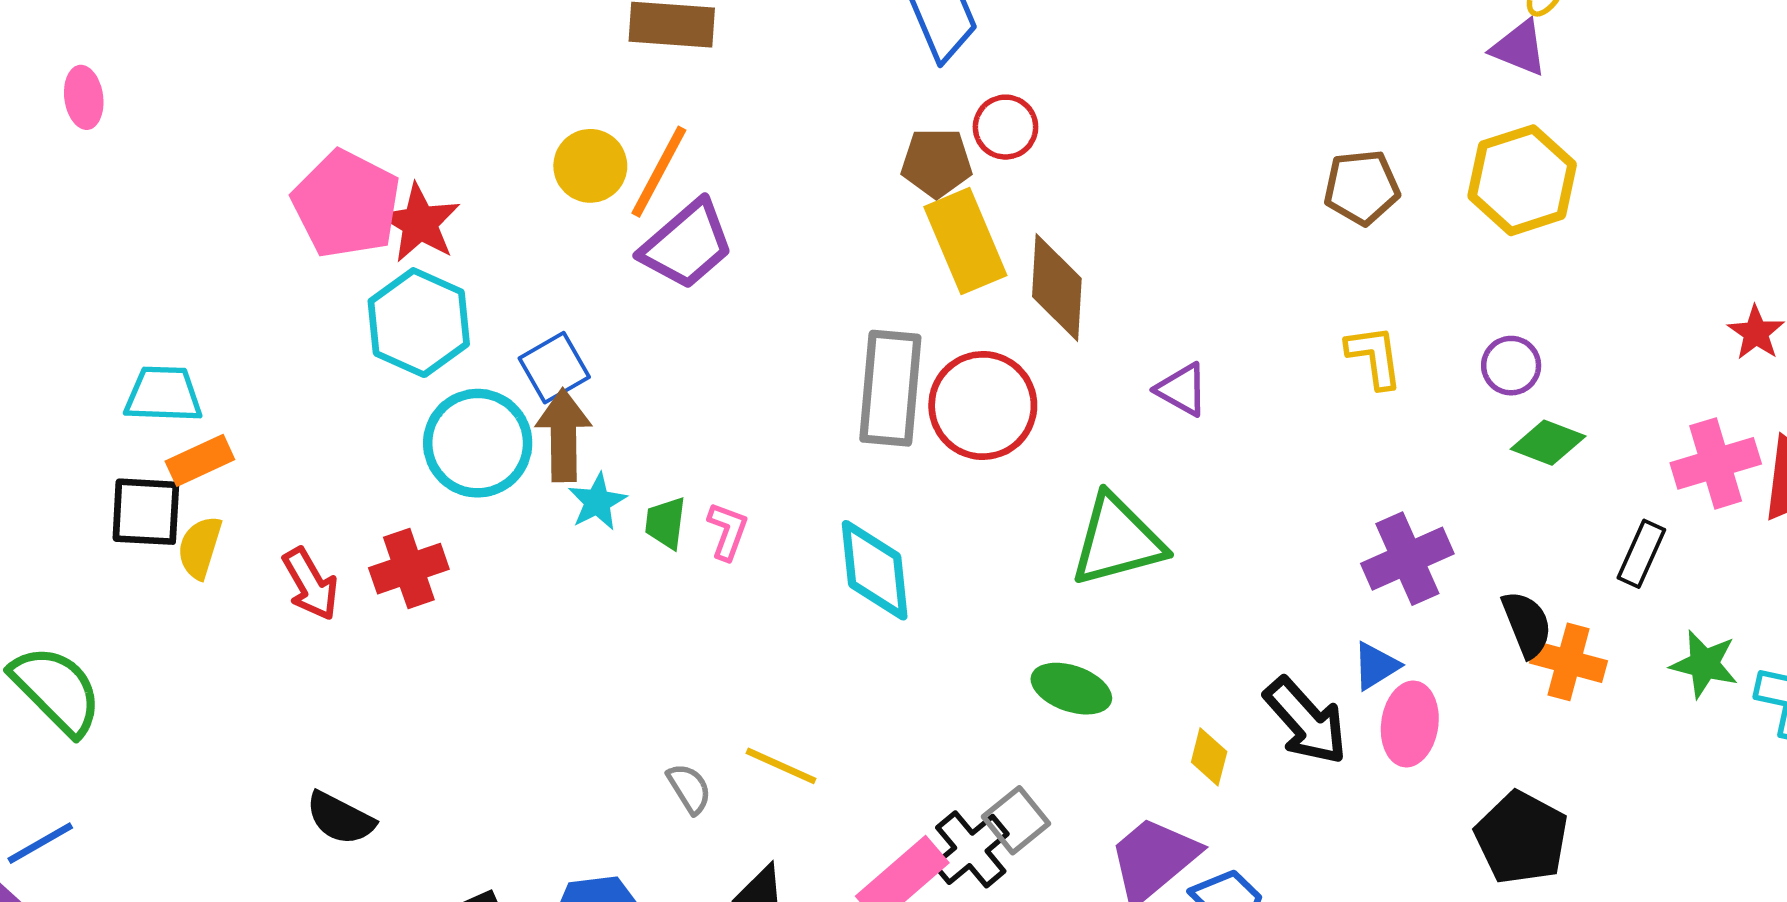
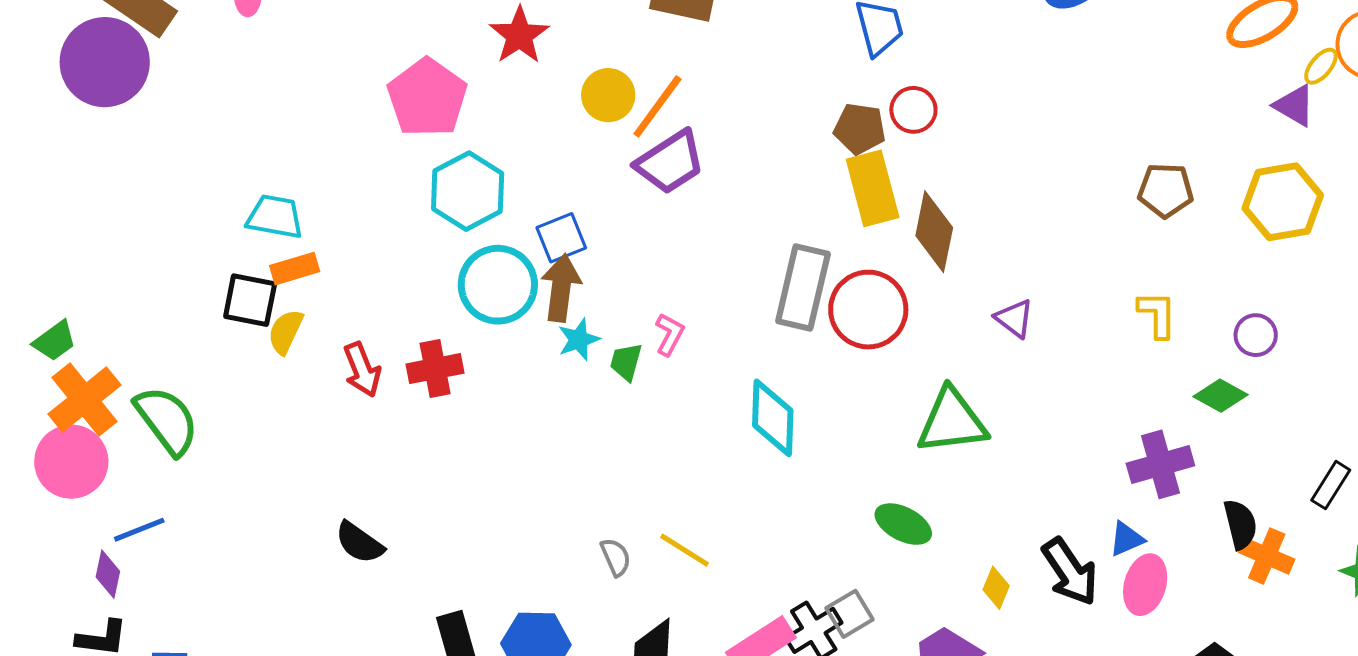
red star: (420, 223) -> (519, 35), moved
green diamond: (1548, 443) -> (1220, 396), moved
pink L-shape: (728, 531) -> (670, 334), moved

